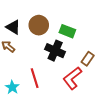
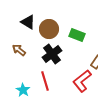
black triangle: (13, 27) -> (28, 22), moved
black cross: (55, 51) -> (52, 54), moved, turned 30

